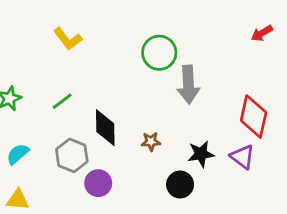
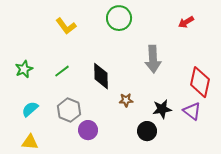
red arrow: (262, 33) -> (186, 22), moved
green circle: (159, 53) -> (119, 18), moved
black diamond: (105, 128) -> (101, 76), moved

